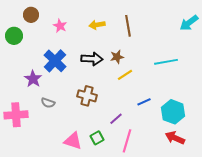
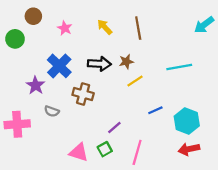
yellow arrow: (97, 25) -> (105, 27), turned 56
brown cross: (87, 96) -> (83, 94), moved
purple line: (116, 119) -> (114, 127), moved
red arrow: (175, 138) -> (189, 149), turned -36

